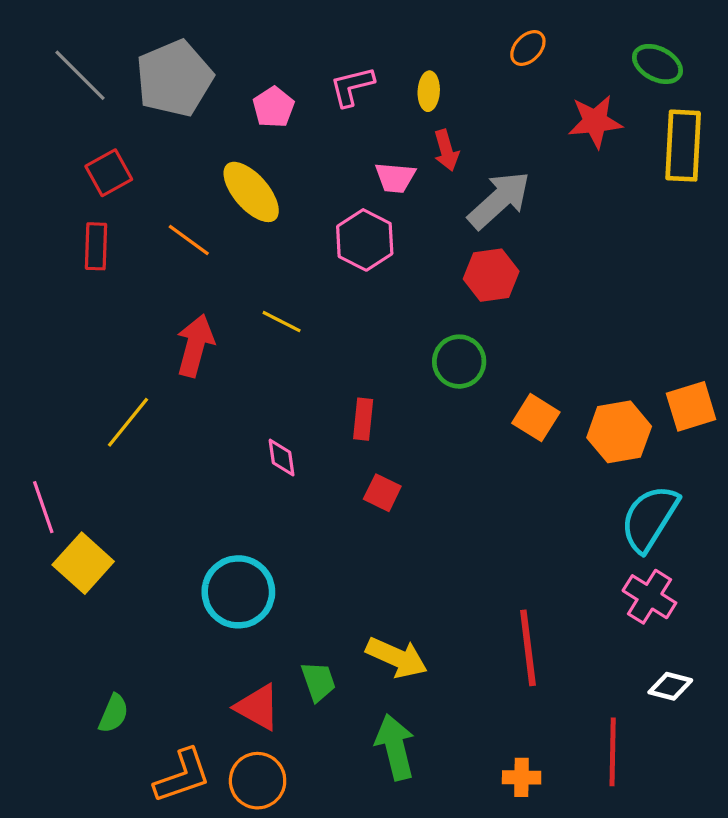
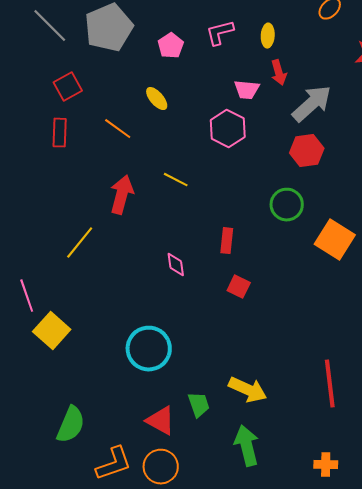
yellow ellipse: (251, 192) -> (157, 99), size x0.6
orange square: (536, 418) -> (335, 240), size x1.4
green semicircle: (114, 713) -> (71, 425), size x1.5

